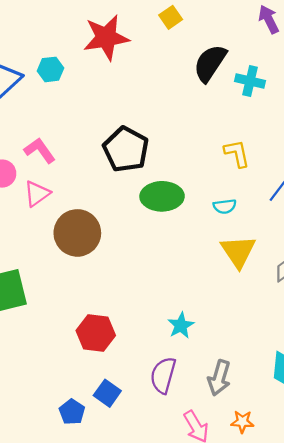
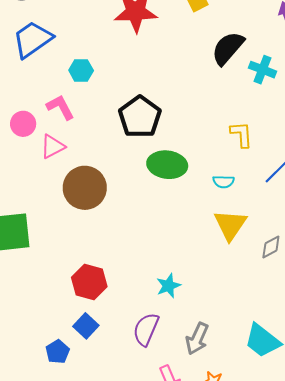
cyan hexagon: (51, 69) -> (81, 70), moved
blue square: (107, 393) -> (86, 326), moved

